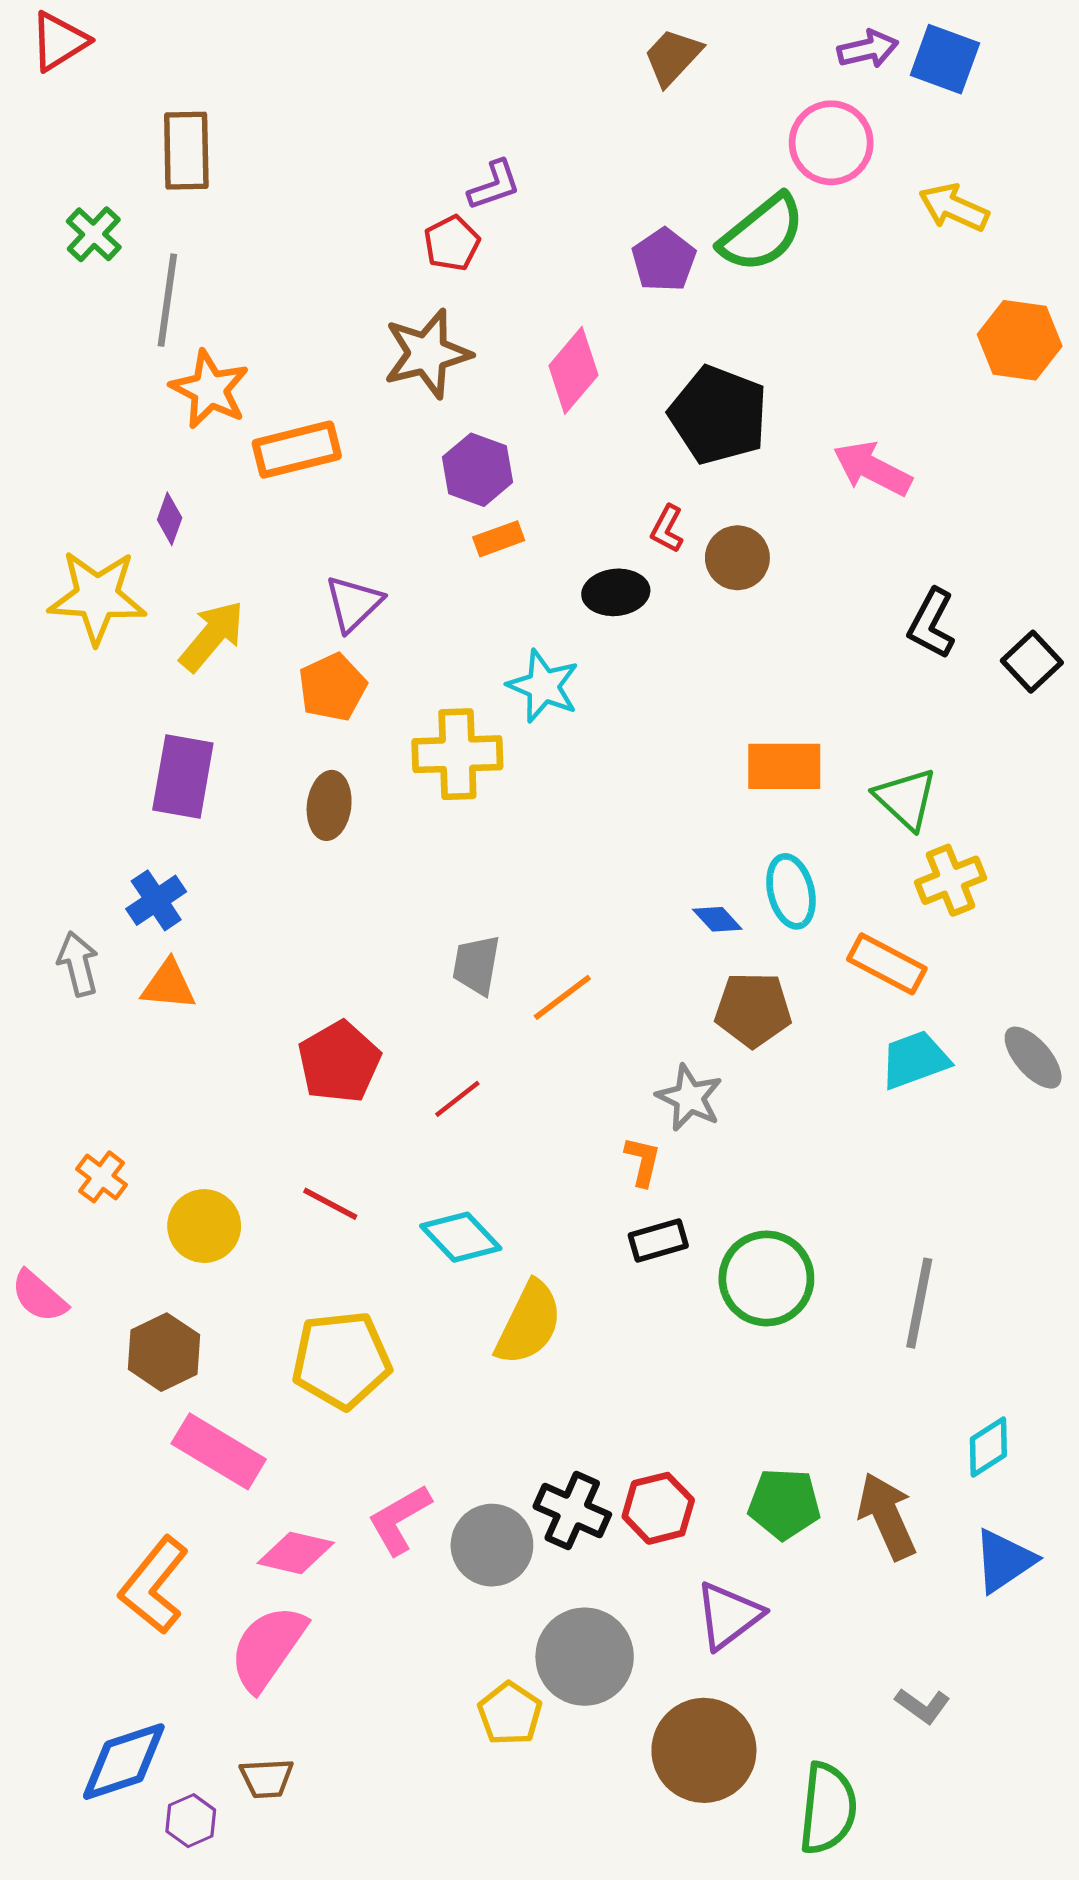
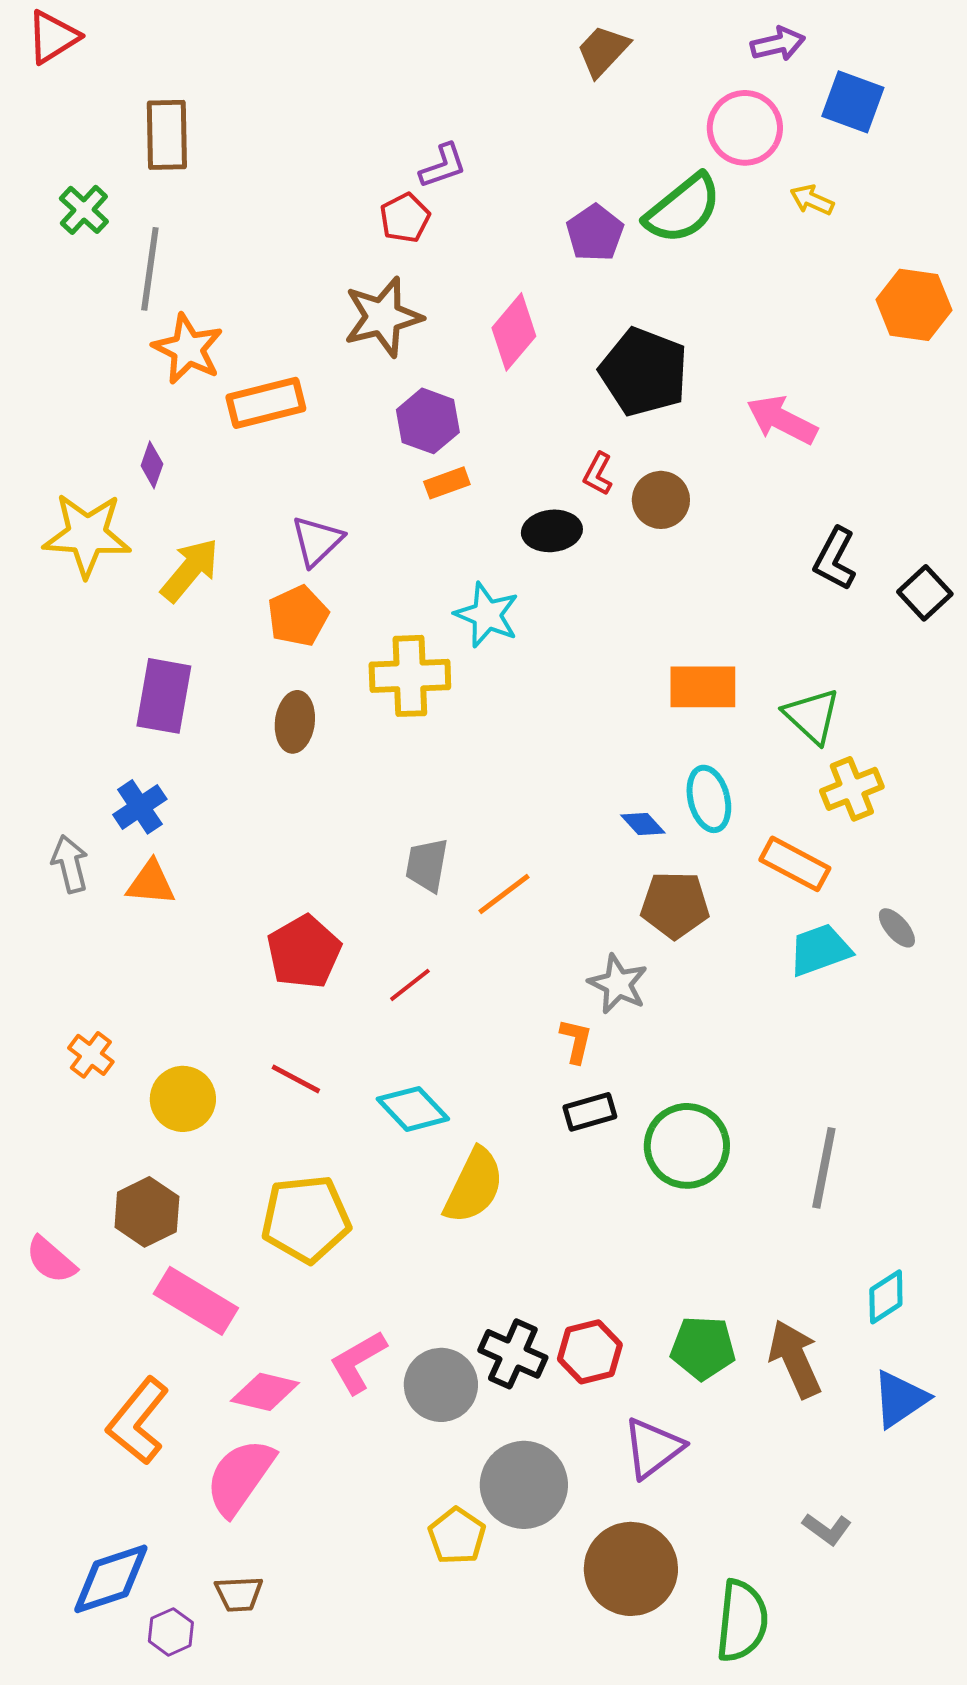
blue square: (945, 59) -> (853, 102), moved
yellow arrow: (954, 207) -> (812, 200), moved, size x0.7
gray ellipse: (1033, 1058) -> (897, 928), moved, size x0.7
pink semicircle: (39, 1296) -> (51, 1260), moved

